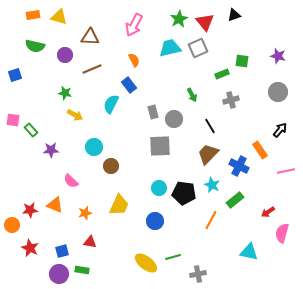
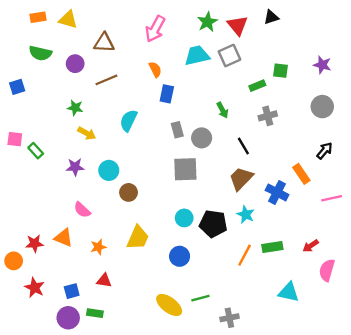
blue rectangle: (129, 85) -> (167, 94), moved, turned 49
purple star: (51, 150) -> (75, 167), moved
green rectangle: (235, 200) -> (272, 247), moved, turned 30

